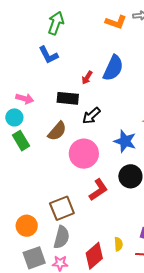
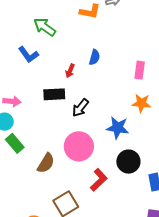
green arrow: (56, 23) -> (45, 27), moved, turned -65
blue semicircle: (113, 68) -> (94, 57), size x0.6
brown semicircle: (57, 131) -> (46, 163), moved

